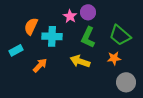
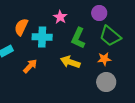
purple circle: (88, 12) -> (99, 13), moved
gray circle: (126, 82) -> (106, 82), moved

